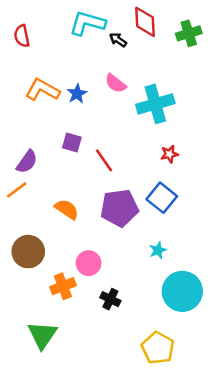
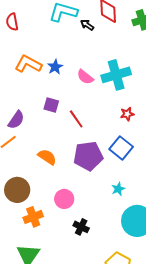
pink semicircle: (116, 83) -> (85, 77), moved
orange cross: (63, 286) -> (33, 217), moved

